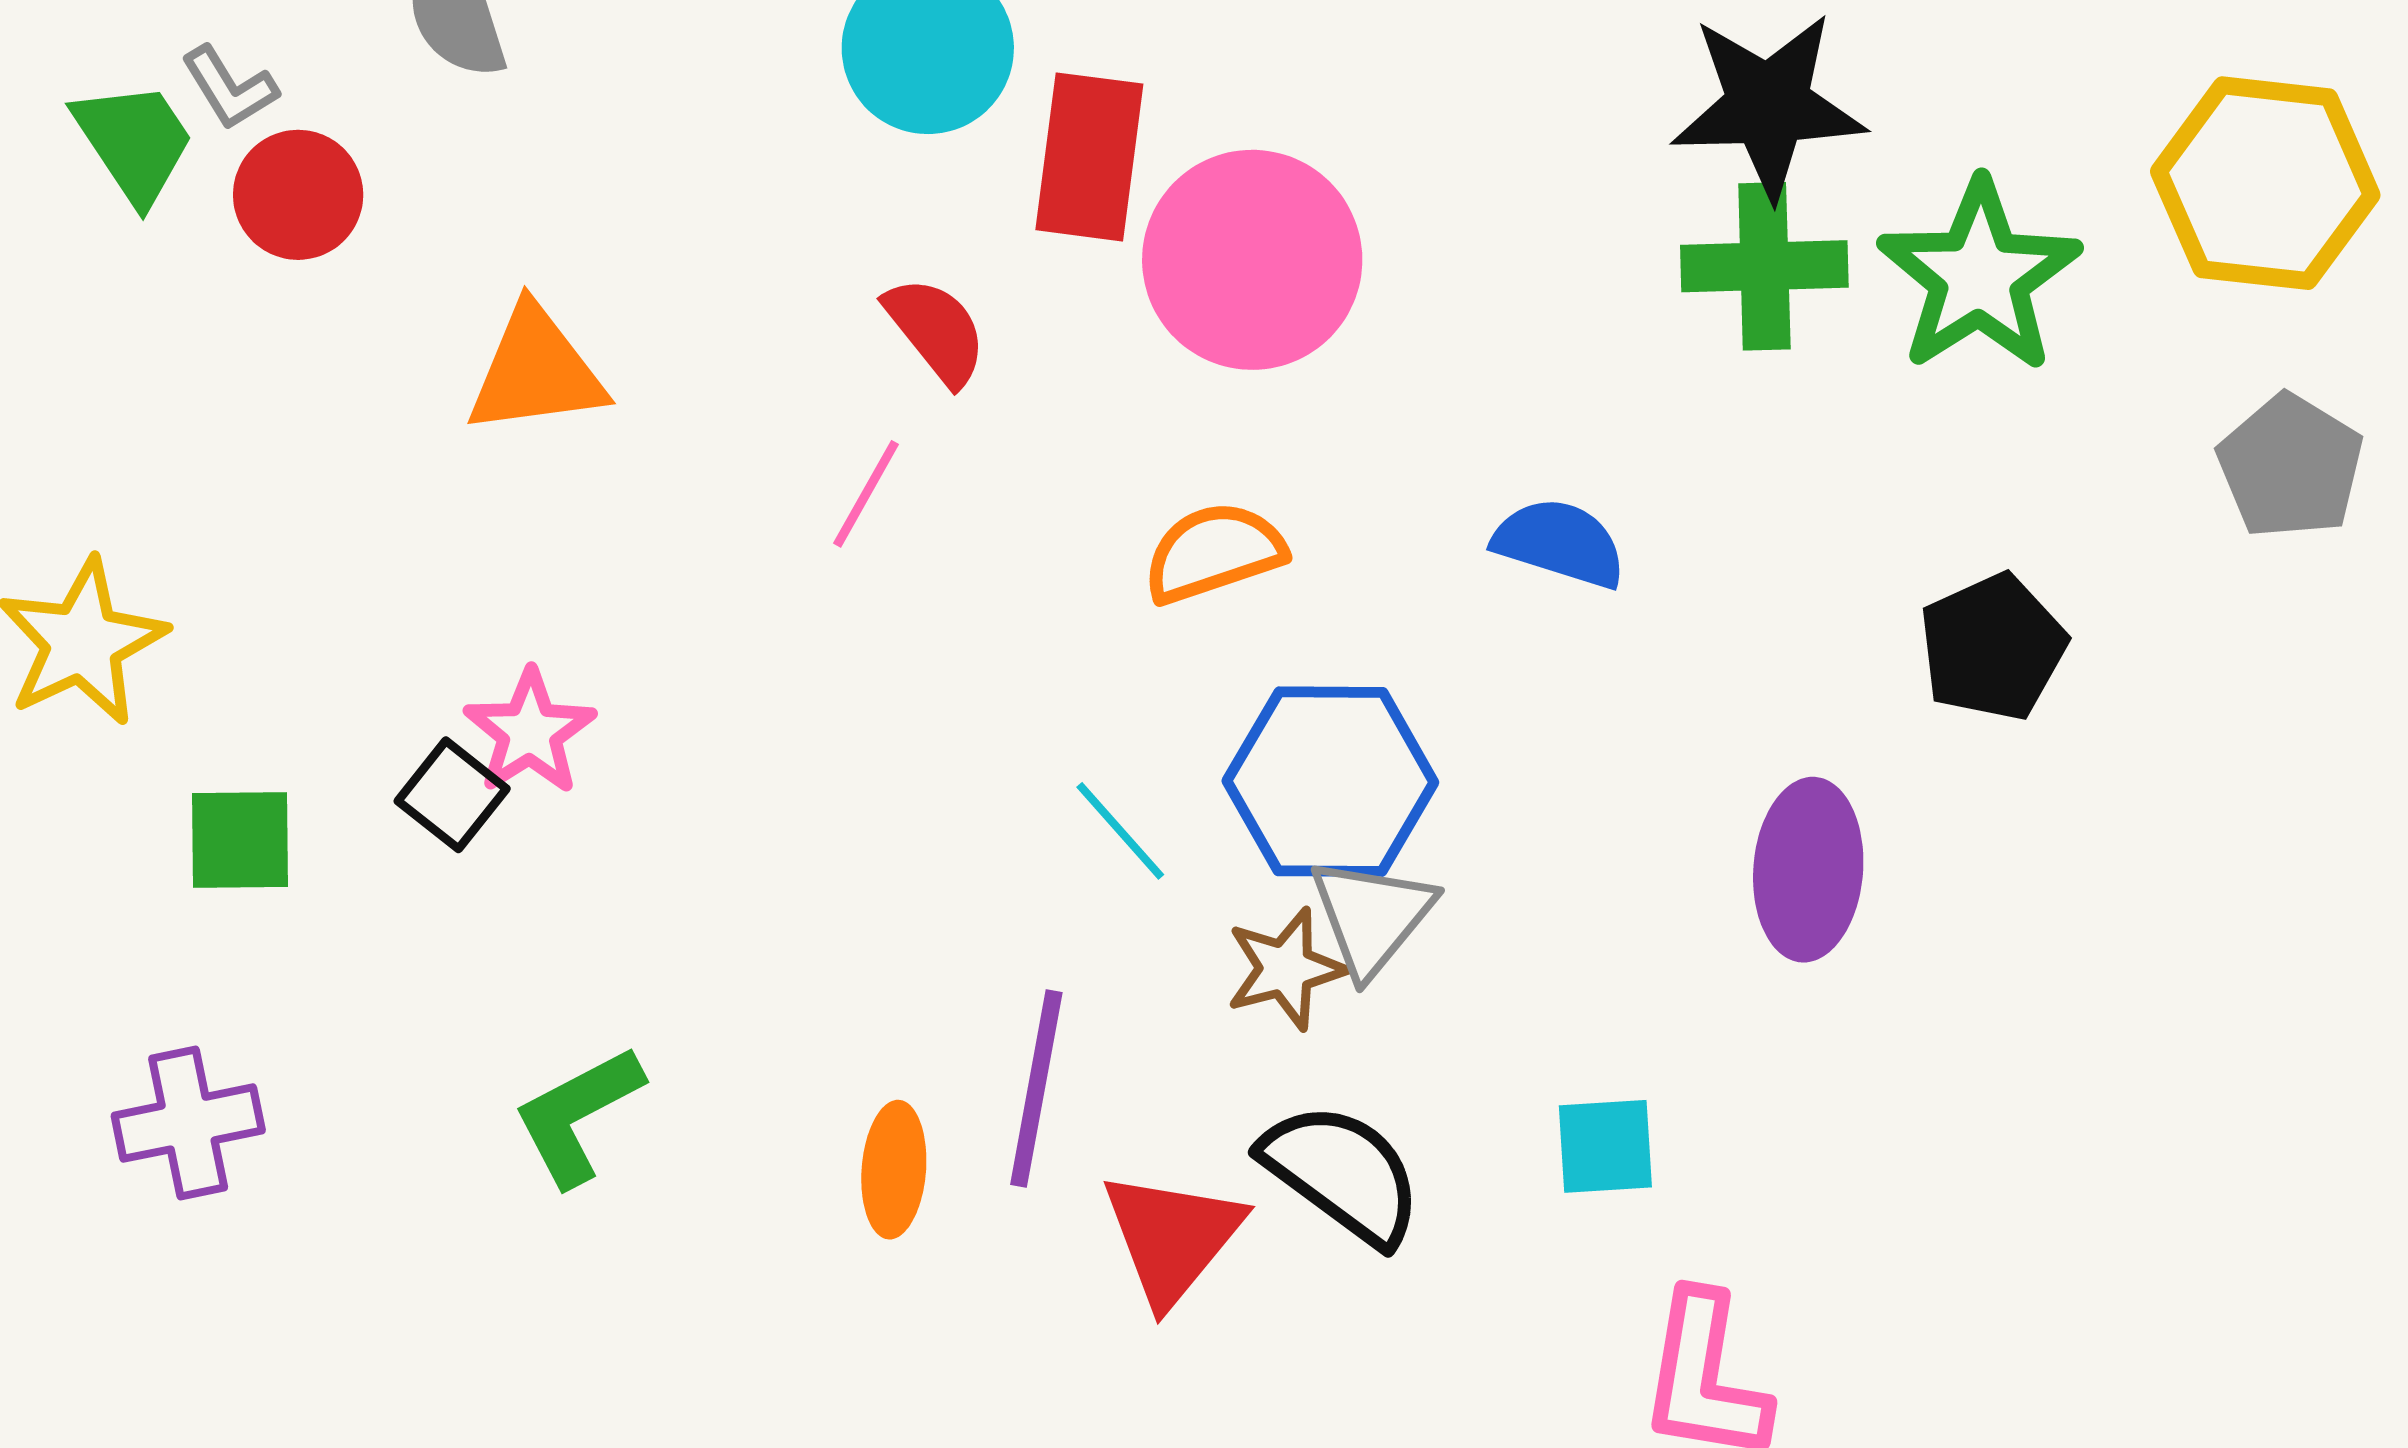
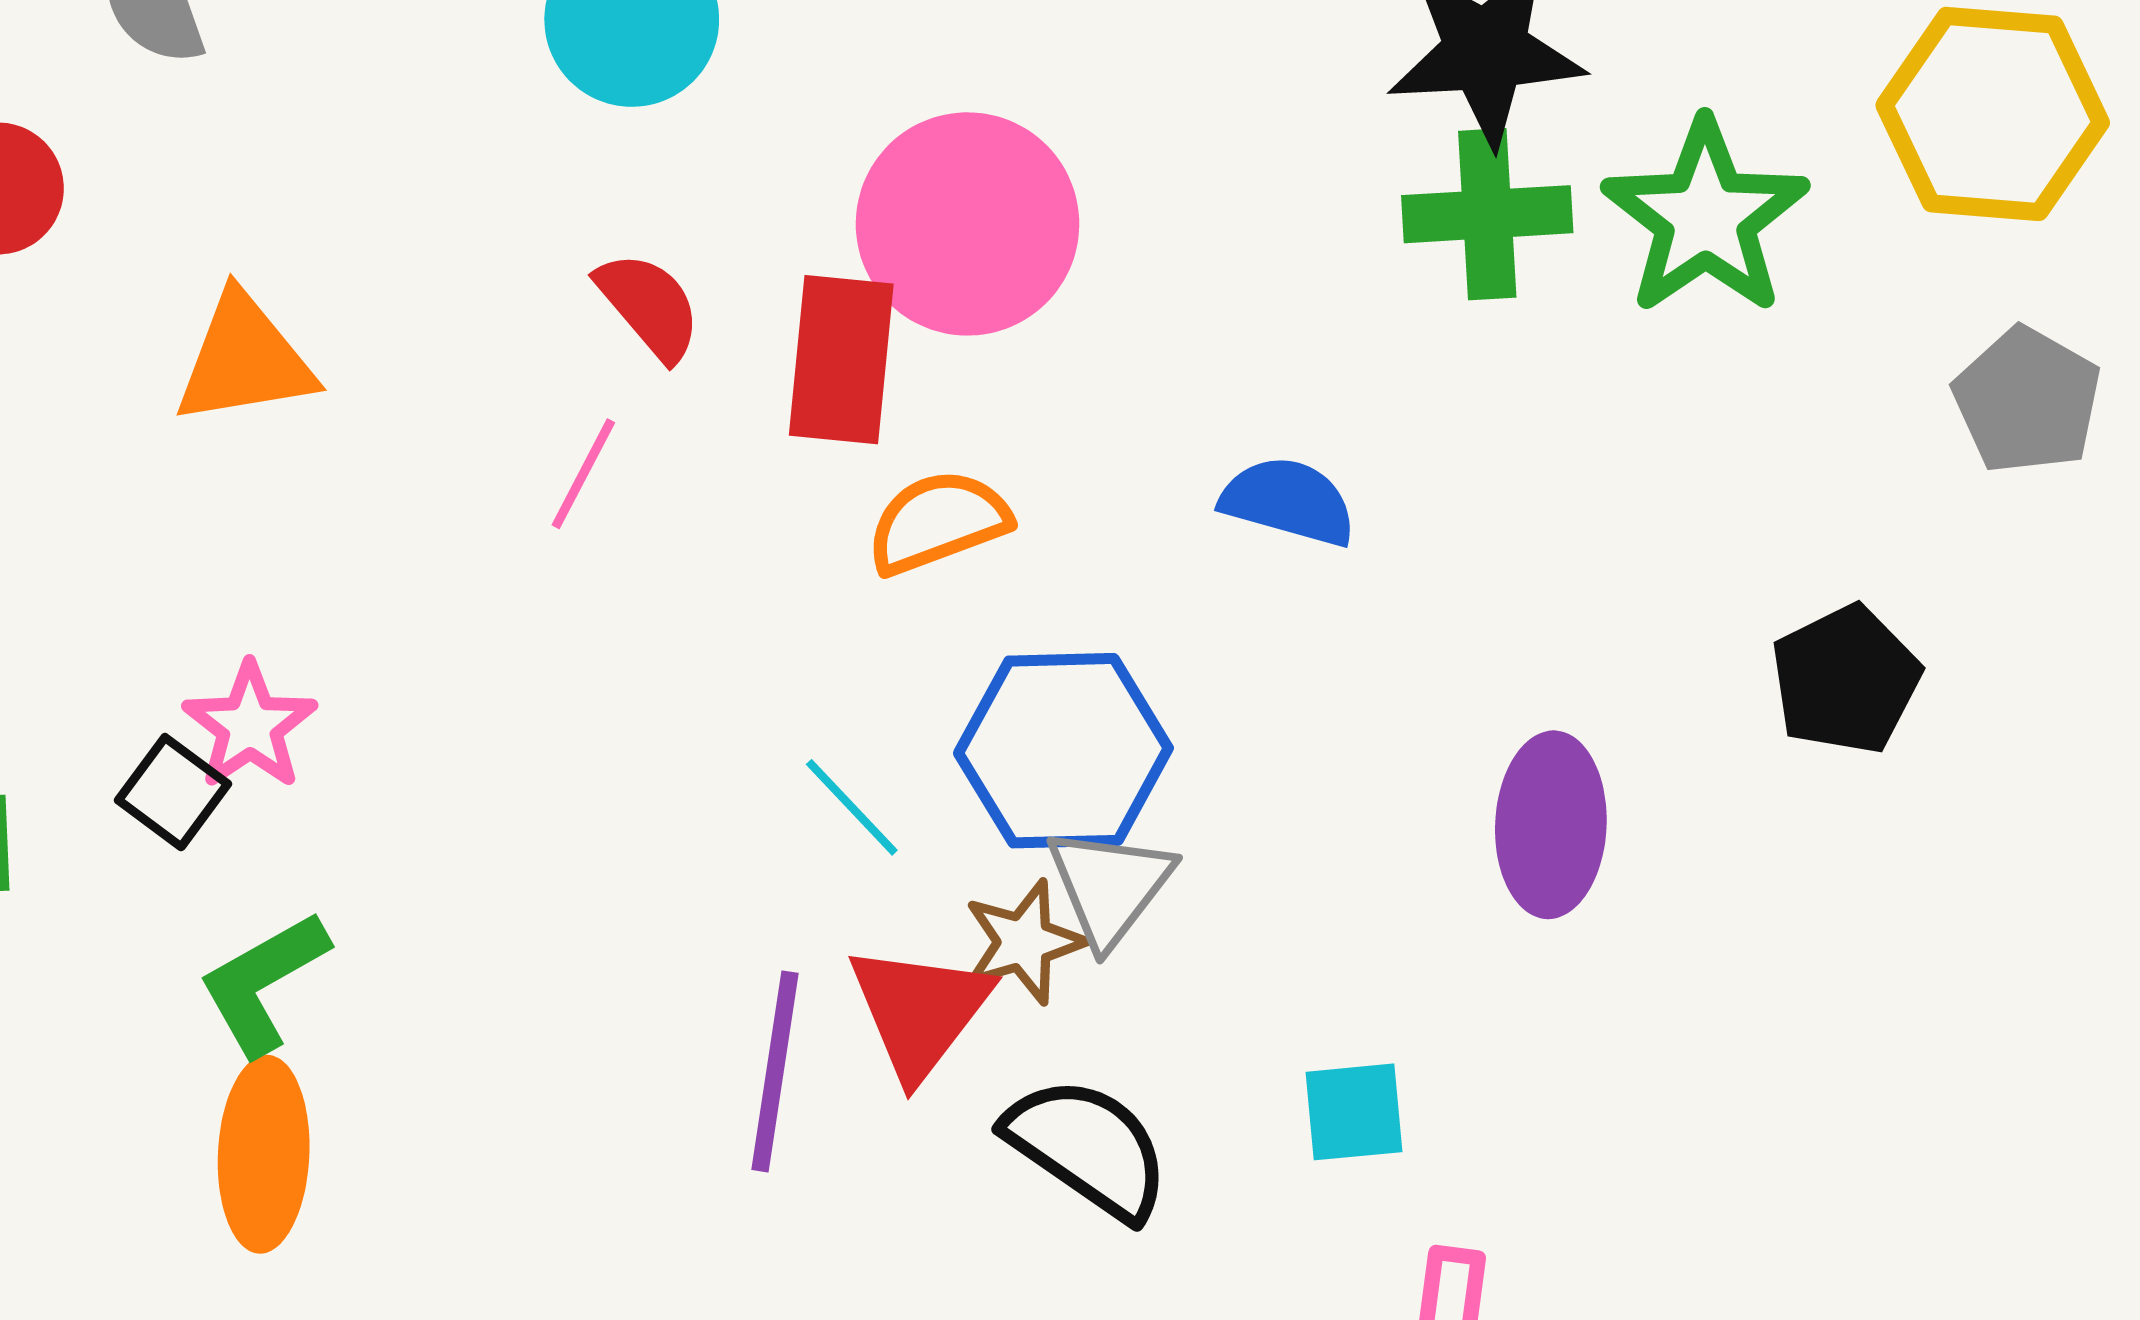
red rectangle: (1089, 157) -> (841, 360), moved
black pentagon: (1993, 647) -> (1846, 680), moved
green L-shape: (578, 1115) -> (263, 983), moved
orange ellipse: (894, 1170) -> (264, 1154), moved, size x1.4
red triangle: (1172, 1237) -> (920, 1011), moved

